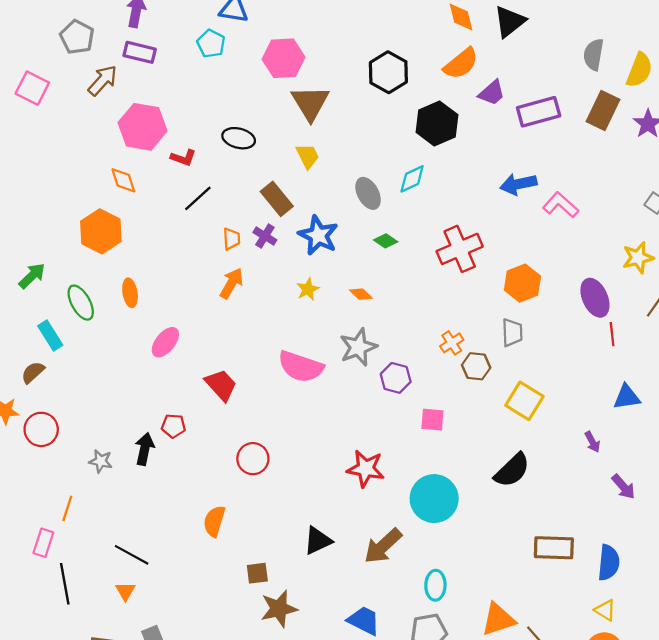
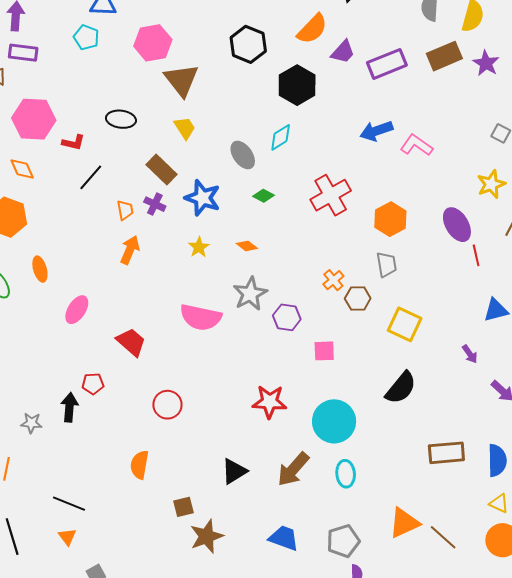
brown rectangle: (603, 110) -> (444, 56), turned 48
cyan ellipse: (435, 585) -> (346, 474), moved

